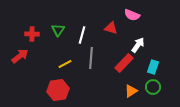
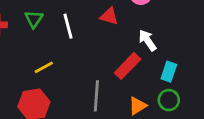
white line: (82, 35) -> (68, 26), turned -30
white arrow: (138, 45) -> (148, 40), turned -70
gray line: (91, 58) -> (96, 96), moved

